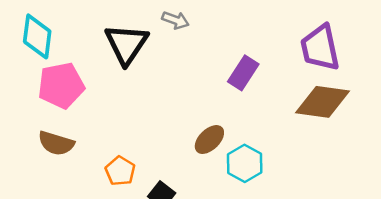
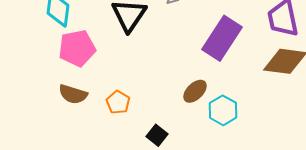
purple rectangle: (243, 73) -> (222, 38), size x1.6
orange pentagon: (120, 171) -> (118, 102), moved

